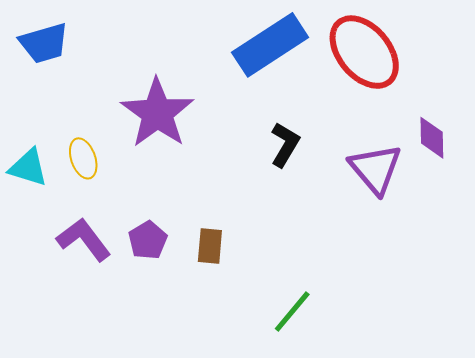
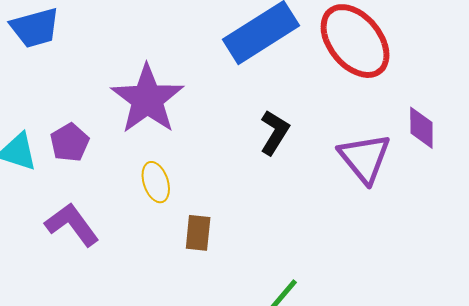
yellow ellipse: (83, 158) -> (156, 182), moved
purple pentagon: (148, 240) -> (70, 143), moved

